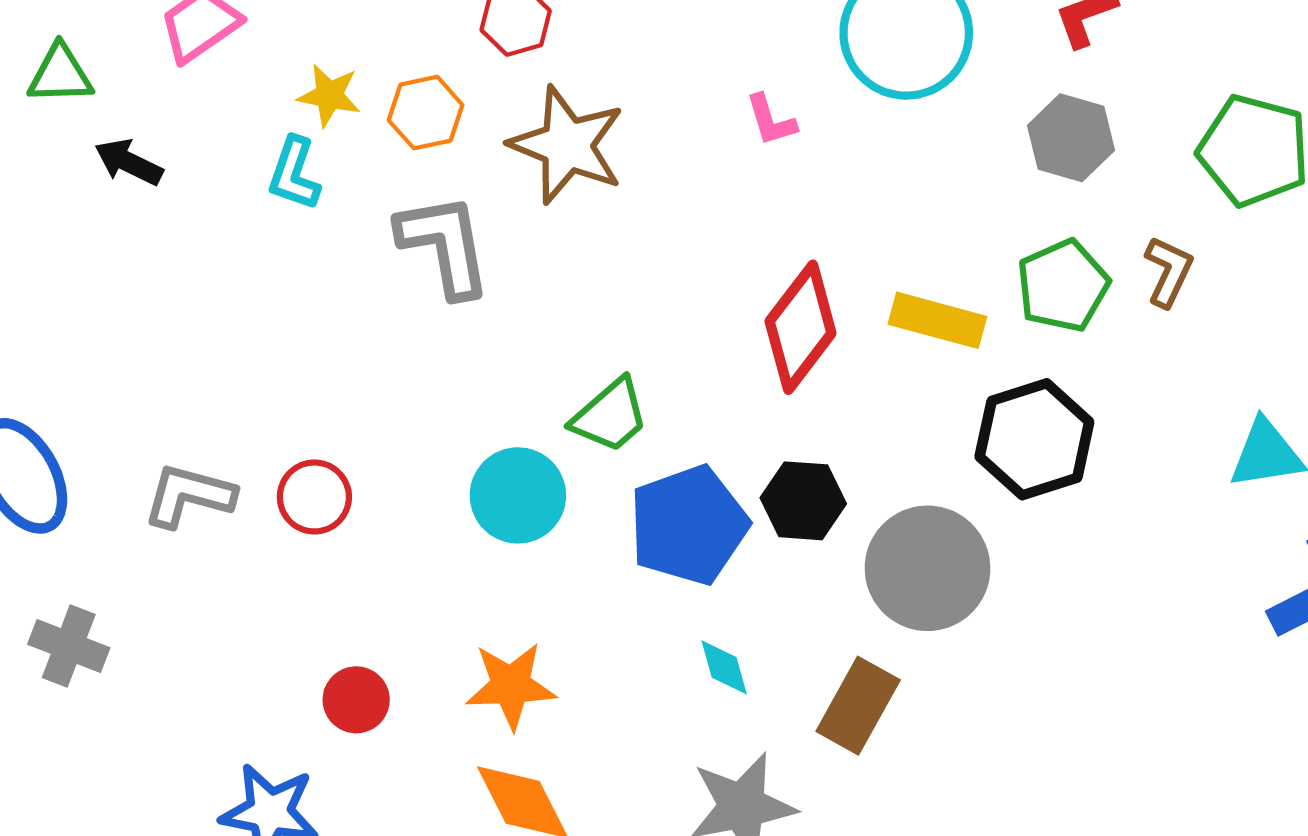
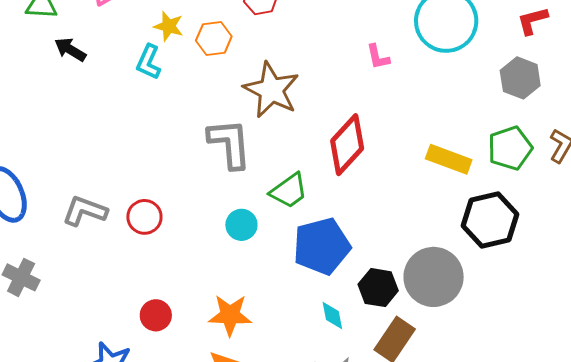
brown star: (567, 145) -> (271, 90), moved
gray L-shape: (444, 245) -> (230, 144), moved
red diamond: (801, 327) -> (347, 145), moved
cyan circle: (518, 495) -> (241, 225), size x0.7
black hexagon: (803, 501) -> (378, 288), moved

